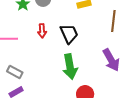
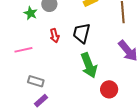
black trapezoid: (69, 34) -> (82, 33), turned -130

